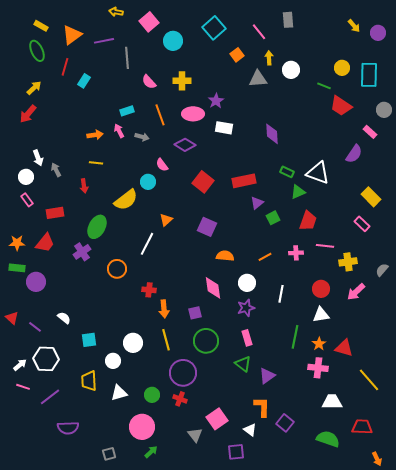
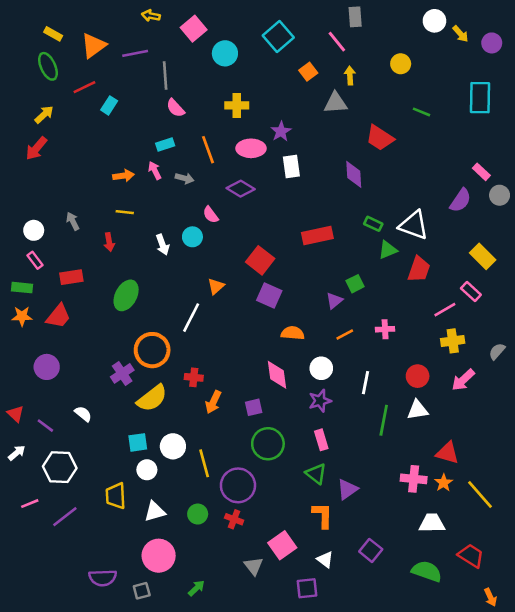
gray rectangle: (288, 20) -> (355, 17), moved
red line: (65, 67) -> (84, 87), turned 48
yellow circle: (342, 68) -> (401, 64), moved
white circle: (291, 70) -> (434, 21), moved
pink semicircle: (149, 82) -> (176, 108), moved
red trapezoid: (341, 106) -> (380, 138), moved
gray circle: (384, 110) -> (500, 195), moved
white rectangle: (224, 128) -> (291, 167), turned 72
white arrow: (38, 158) -> (163, 245), moved
red square: (203, 182) -> (260, 260), moved
yellow semicircle: (126, 200) -> (152, 398), moved
purple triangle: (257, 203) -> (334, 301), moved
red trapezoid: (308, 221) -> (419, 269), moved
pink line: (325, 246) -> (445, 310), moved, turned -36
purple cross: (82, 252) -> (122, 373), moved
green rectangle: (17, 268) -> (22, 288), moved
orange circle: (117, 269) -> (152, 350), size x1.4
orange arrow: (164, 309) -> (213, 402), turned 30
green line: (295, 337) -> (384, 420), moved
cyan square: (89, 340) -> (138, 442), moved
yellow line: (166, 340) -> (204, 463), moved
orange star: (319, 344) -> (444, 483), moved
white arrow: (20, 365) -> (17, 453), moved
pink line: (23, 387) -> (30, 504), turned -40
orange L-shape: (262, 407) -> (323, 515), moved
pink circle: (142, 427) -> (159, 556), moved
red trapezoid: (362, 427) -> (471, 556), turned 30
purple semicircle: (68, 428) -> (103, 578), moved

